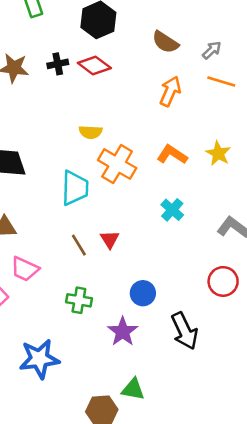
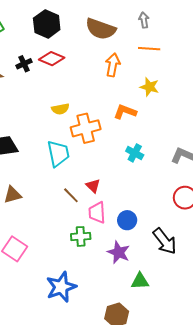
brown semicircle: (165, 42) -> (101, 29), size x1.4
gray arrow: (212, 50) -> (144, 20), moved, turned -42
yellow star: (218, 153) -> (149, 87), moved
orange cross: (117, 164) -> (86, 128), turned -32
pink trapezoid: (25, 269) -> (97, 213), moved, turned 75
green triangle: (133, 389) -> (140, 281), moved

